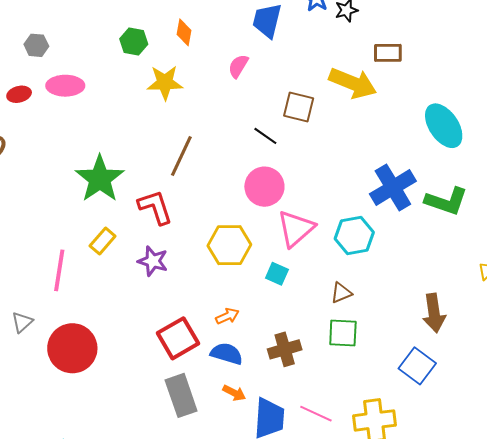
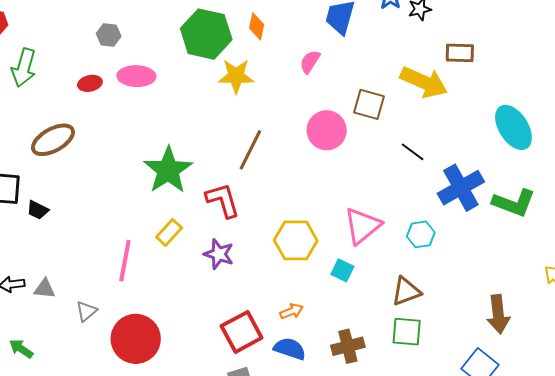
green hexagon: (134, 42) -> (206, 34), size x1.8
black line: (265, 136) -> (413, 152), moved
pink circle: (264, 187) -> (327, 130), moved
cyan hexagon: (354, 235) -> (421, 234), size x0.7
brown triangle: (341, 293) -> (406, 291), size x1.4

